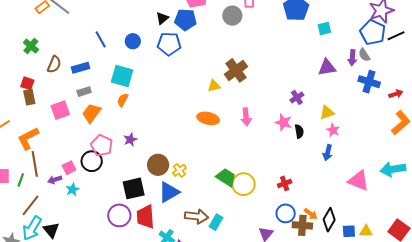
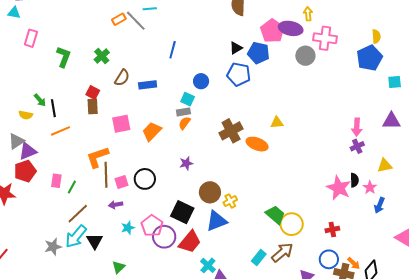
blue line: (101, 39) -> (173, 50), moved, turned 36
blue circle: (133, 41) -> (201, 81), moved
brown cross: (236, 70) -> (231, 131), moved
cyan square: (122, 76) -> (188, 99), size x0.6
gray rectangle: (84, 92) -> (183, 112), moved
pink arrow: (246, 117) -> (357, 127), moved
orange ellipse: (208, 118) -> (257, 144), moved
pink star: (284, 122) -> (339, 188), moved, size x1.4
pink star: (333, 130) -> (370, 187), moved
orange L-shape: (28, 138) -> (97, 157), moved
pink pentagon: (102, 145) -> (152, 226), moved
brown line: (35, 164) -> (106, 175), moved
purple arrow: (55, 180) -> (116, 205), moved
black square: (134, 188) -> (182, 212), turned 30
cyan star: (73, 190) -> (128, 228), moved
brown arrow: (197, 216) -> (282, 252), moved, turned -55
red trapezoid: (145, 217) -> (190, 242), turned -145

